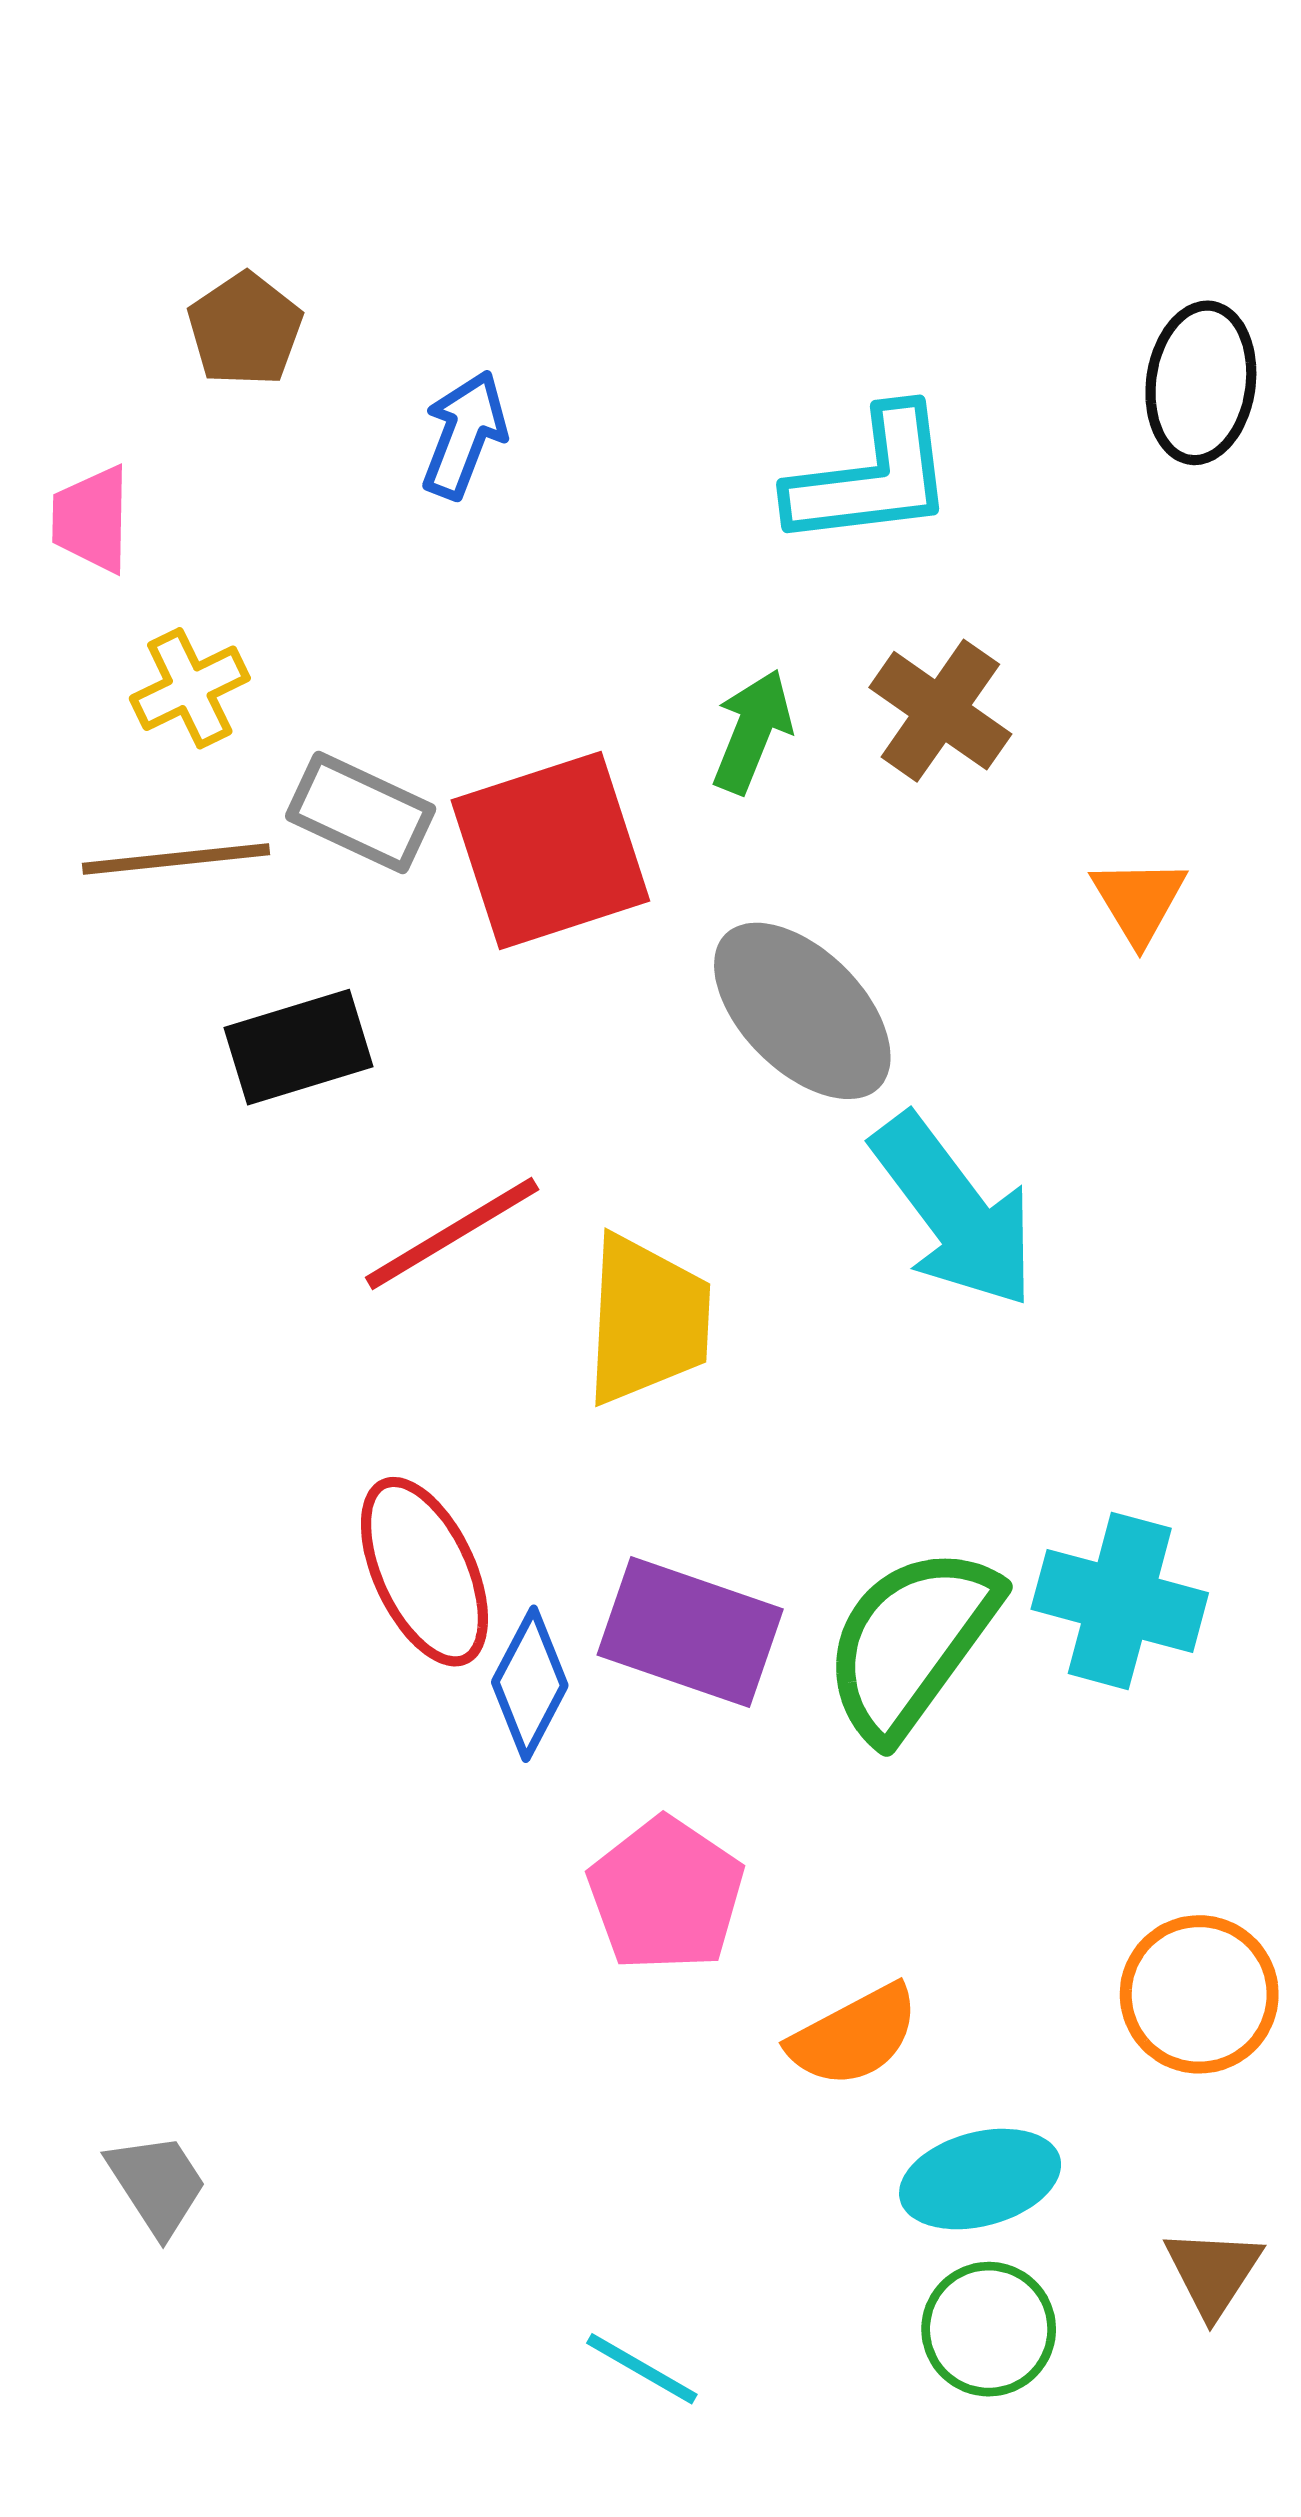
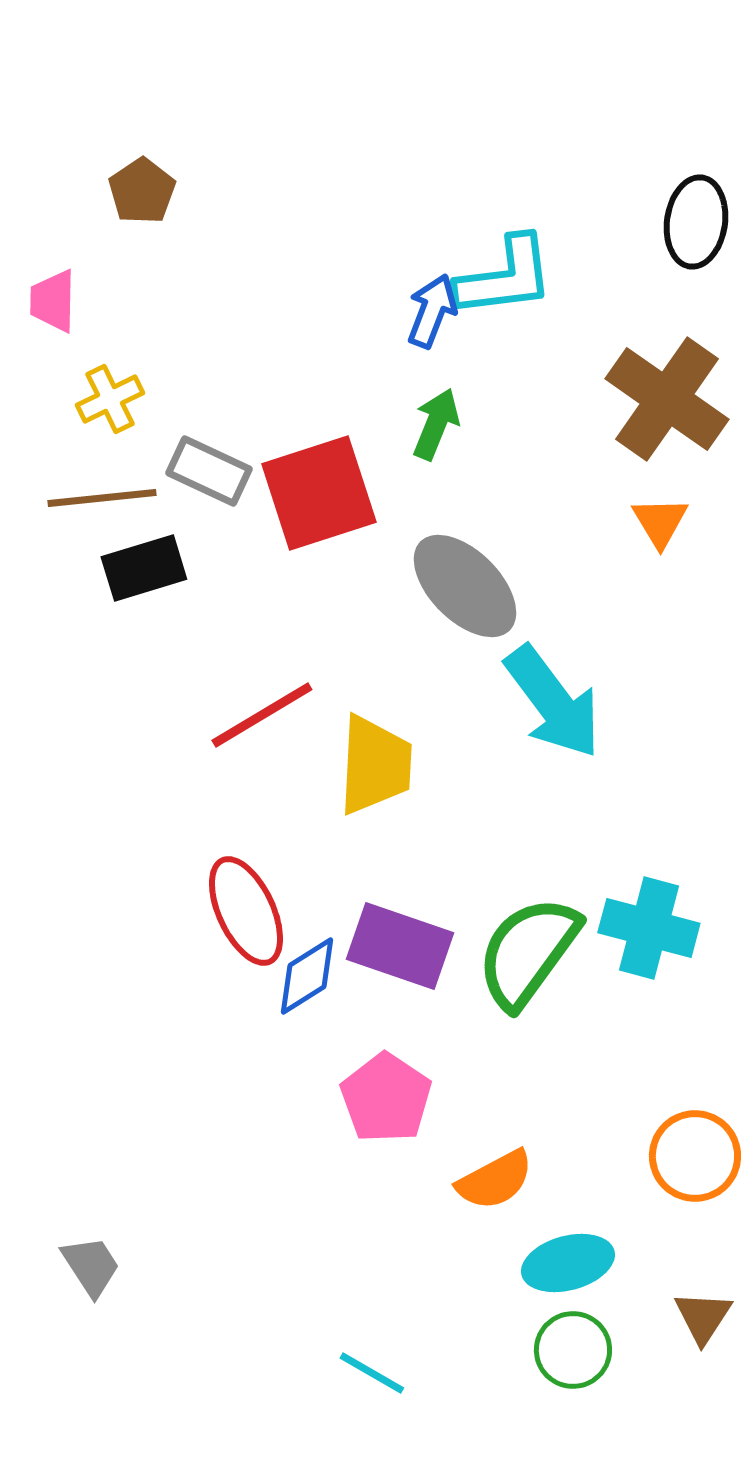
blue arrow: (464, 435) -> (432, 311), moved
brown cross: (940, 711) -> (667, 399), moved, size x1.5
black rectangle: (299, 1047) -> (144, 568), moved
blue diamond: (530, 1684) -> (307, 976), turned 30

